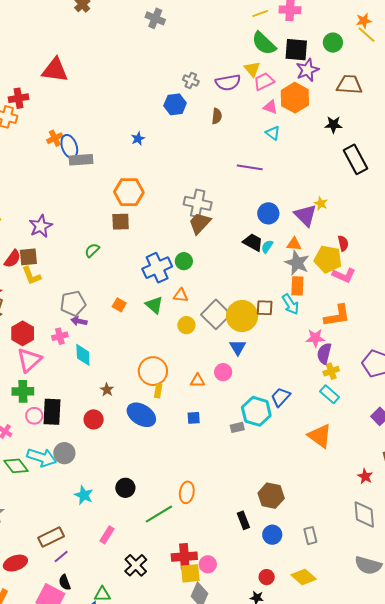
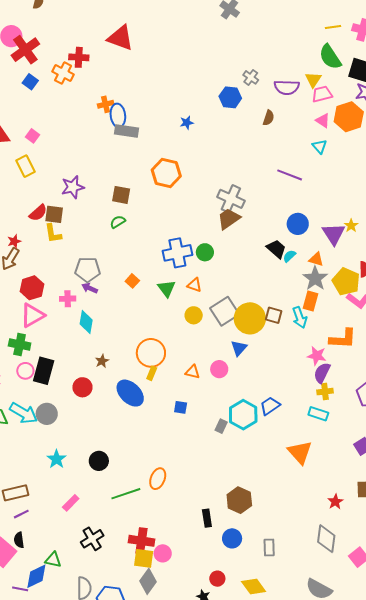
brown square: (121, 222) -> (121, 195), moved
cyan rectangle: (330, 394) -> (318, 414), turned -36
gray rectangle: (237, 427) -> (221, 426), turned -64

